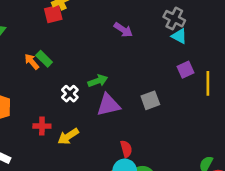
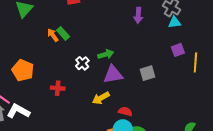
purple arrow: (123, 30) -> (138, 15), moved, turned 56
cyan triangle: (179, 36) -> (175, 22), turned -40
yellow arrow: (68, 136) -> (101, 98), moved
red semicircle: (126, 149) -> (125, 111), turned -64

